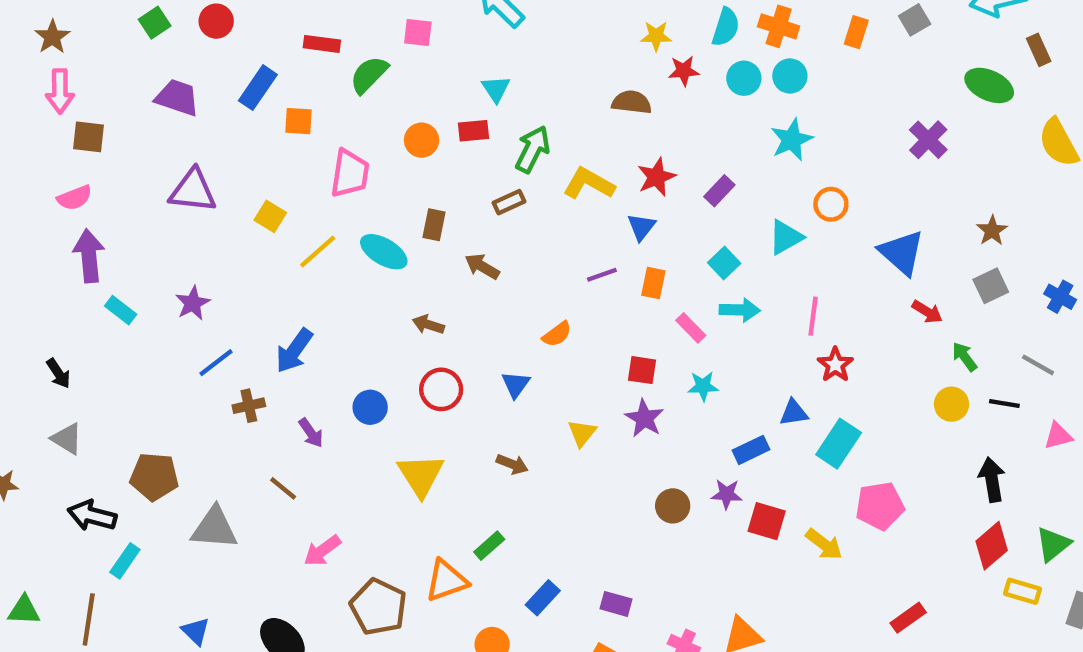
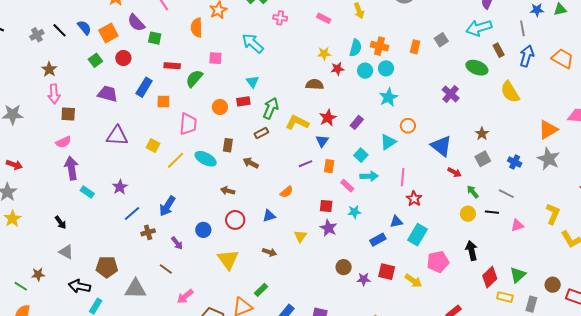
blue triangle: (516, 384) -> (269, 216), turned 40
black arrow: (992, 480) -> (472, 251), moved
purple star: (727, 494) -> (364, 279), moved

